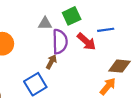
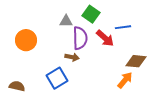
green square: (72, 16) -> (91, 14), turned -30
brown arrow: (51, 62) -> (72, 57), turned 72

